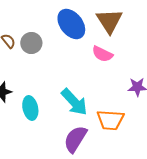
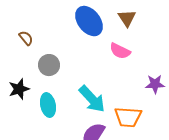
brown triangle: (109, 21) -> (127, 18), size x0.7
gray circle: (31, 43) -> (49, 65), moved

